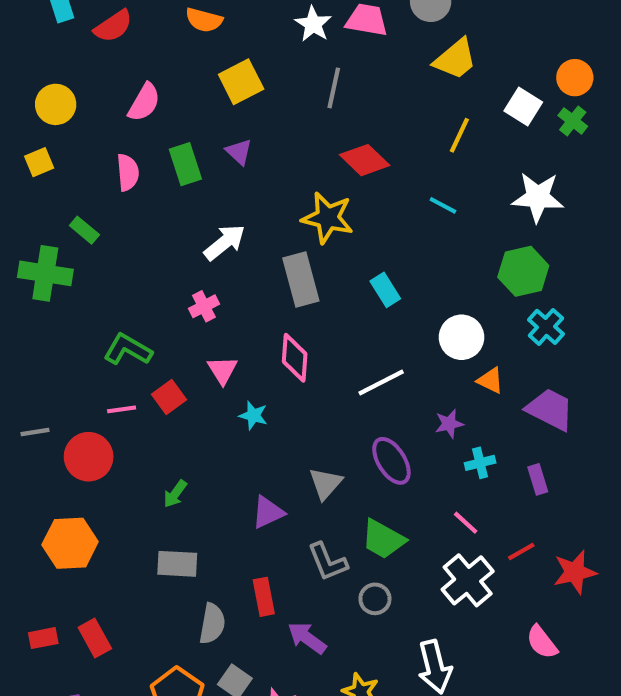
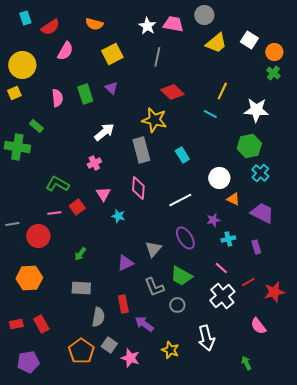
pink semicircle: (144, 102) -> (65, 51), moved
yellow circle: (56, 104) -> (22, 65), size x1.4
white square: (523, 106) -> (249, 40), moved
yellow line: (459, 135) -> (222, 91), moved

